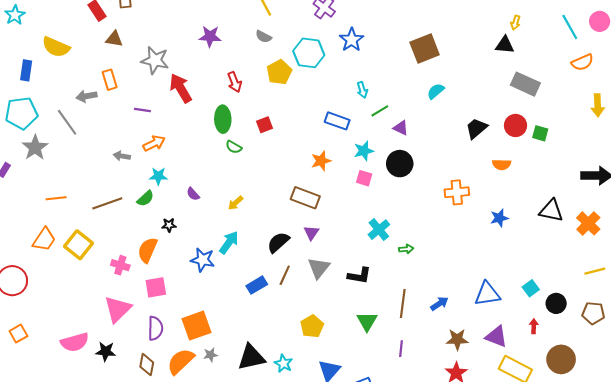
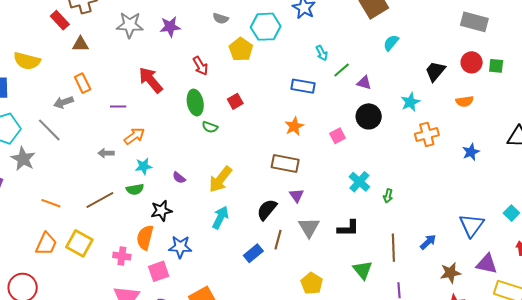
gray star: (155, 60) -> (130, 25), moved
cyan star: (364, 151) -> (410, 102), moved
pink square: (364, 178) -> (337, 136), turned -35
orange line: (56, 198) -> (51, 203), turned 36
green semicircle: (145, 198) -> (135, 189), turned 42
yellow arrow: (236, 203) -> (220, 179), size x1.8
black star: (169, 225) -> (161, 211), size x1.5
green arrow: (406, 249) -> (388, 196), turned 120
blue star: (203, 260) -> (180, 247), moved
blue triangle: (487, 294) -> (472, 225), turned -36

